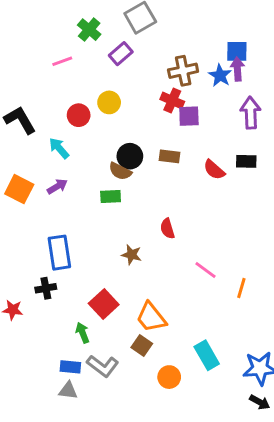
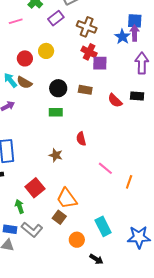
brown cross: (183, 71) -> (87, 27), moved, turned 30
brown semicircle: (120, 171) -> (24, 82), moved
green rectangle: (111, 197) -> (56, 112), moved
black arrow: (260, 402) -> (96, 259), moved

